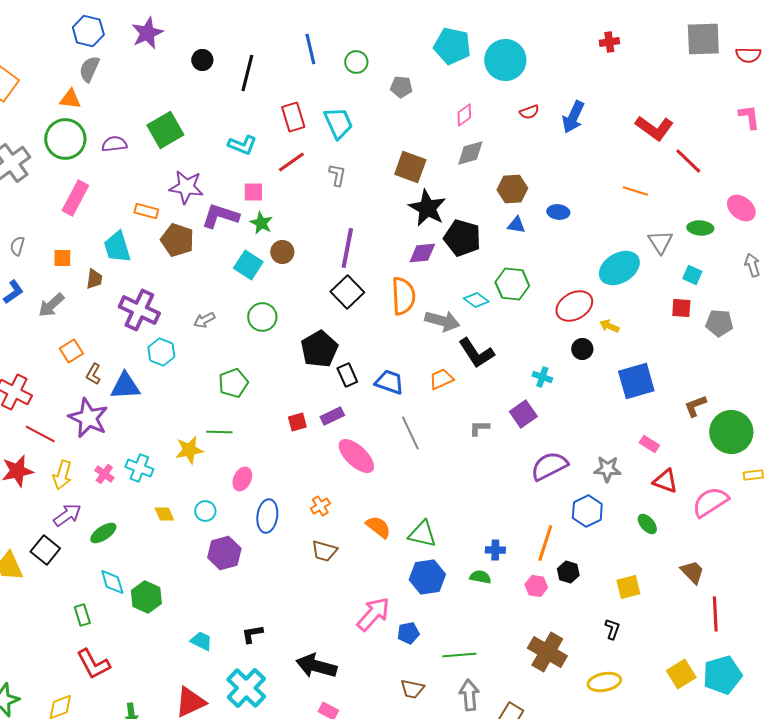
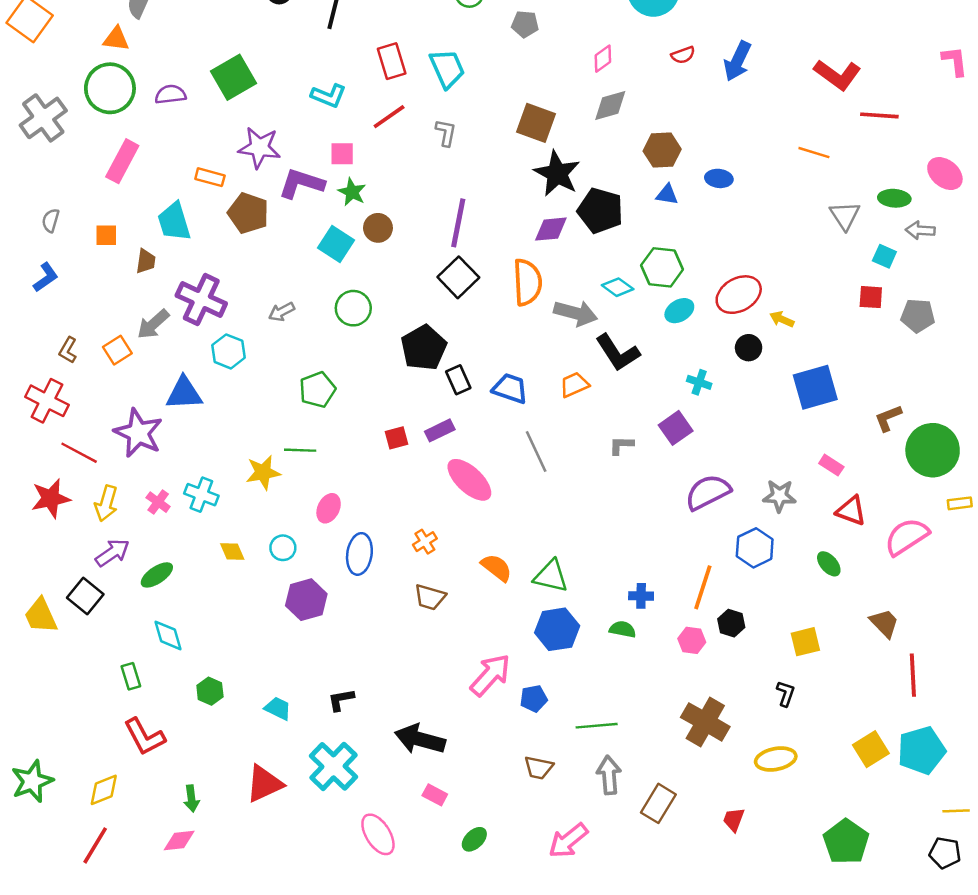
red line: (688, 161) -> (879, 115), turned -40
gray arrow: (752, 265) -> (920, 230), moved, turned -70
cyan ellipse: (619, 268) -> (679, 311), moved, size x0.6
gray arrow: (51, 305) -> (153, 324), moved
brown L-shape: (93, 374) -> (68, 350), moved
green hexagon: (146, 597) -> (210, 691), moved, size x0.7

